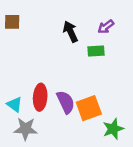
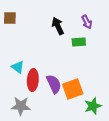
purple arrow: (106, 27) -> (87, 22), turned -80
cyan triangle: (15, 105) -> (18, 67), moved

